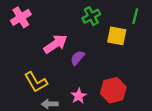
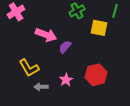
pink arrow: (55, 44) -> (46, 35), turned 55

